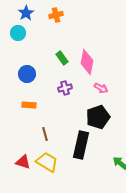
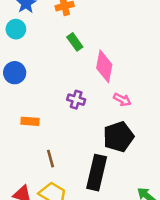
green rectangle: (62, 58) -> (75, 42), moved
blue circle: (27, 74) -> (15, 73), moved
purple cross: (65, 88) -> (76, 100), turned 32

